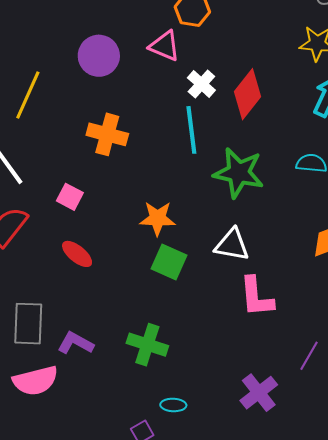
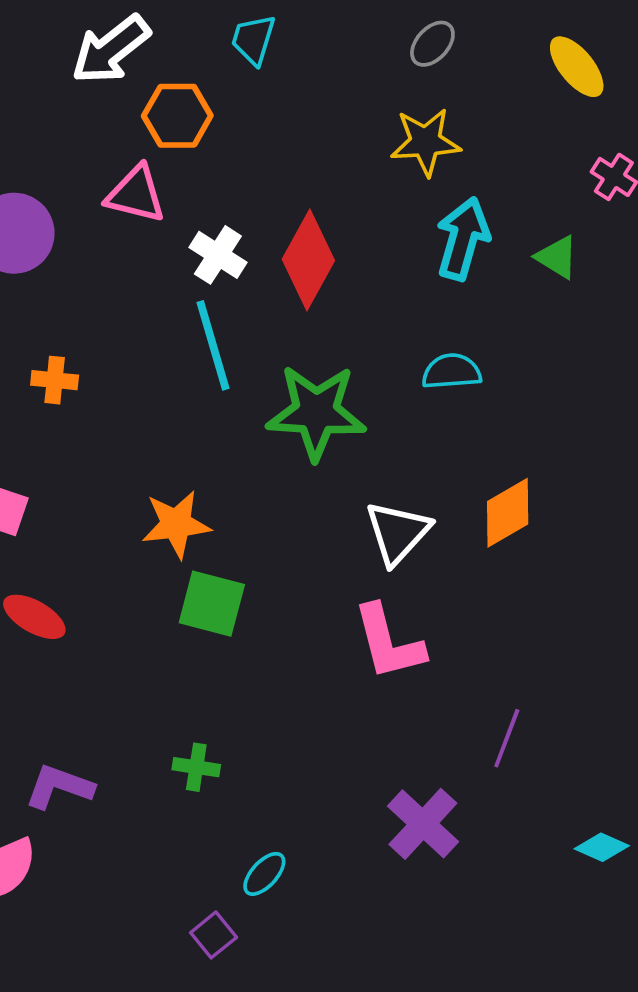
orange cross: (107, 134) -> (55, 380), size x0.6
white triangle: (232, 245) -> (398, 533), moved, turned -48
green cross: (147, 345) -> (196, 767), size x0.6
cyan ellipse: (173, 405) -> (264, 874), turned -40

